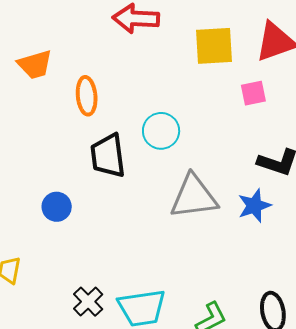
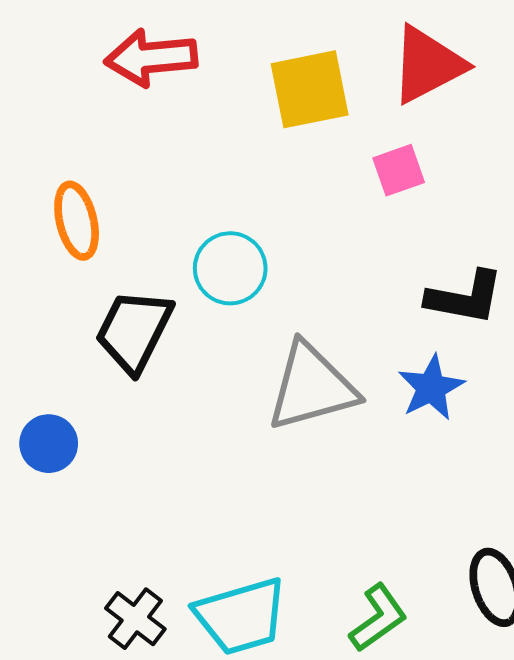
black trapezoid: (108, 156) -> (134, 331), turned 42

